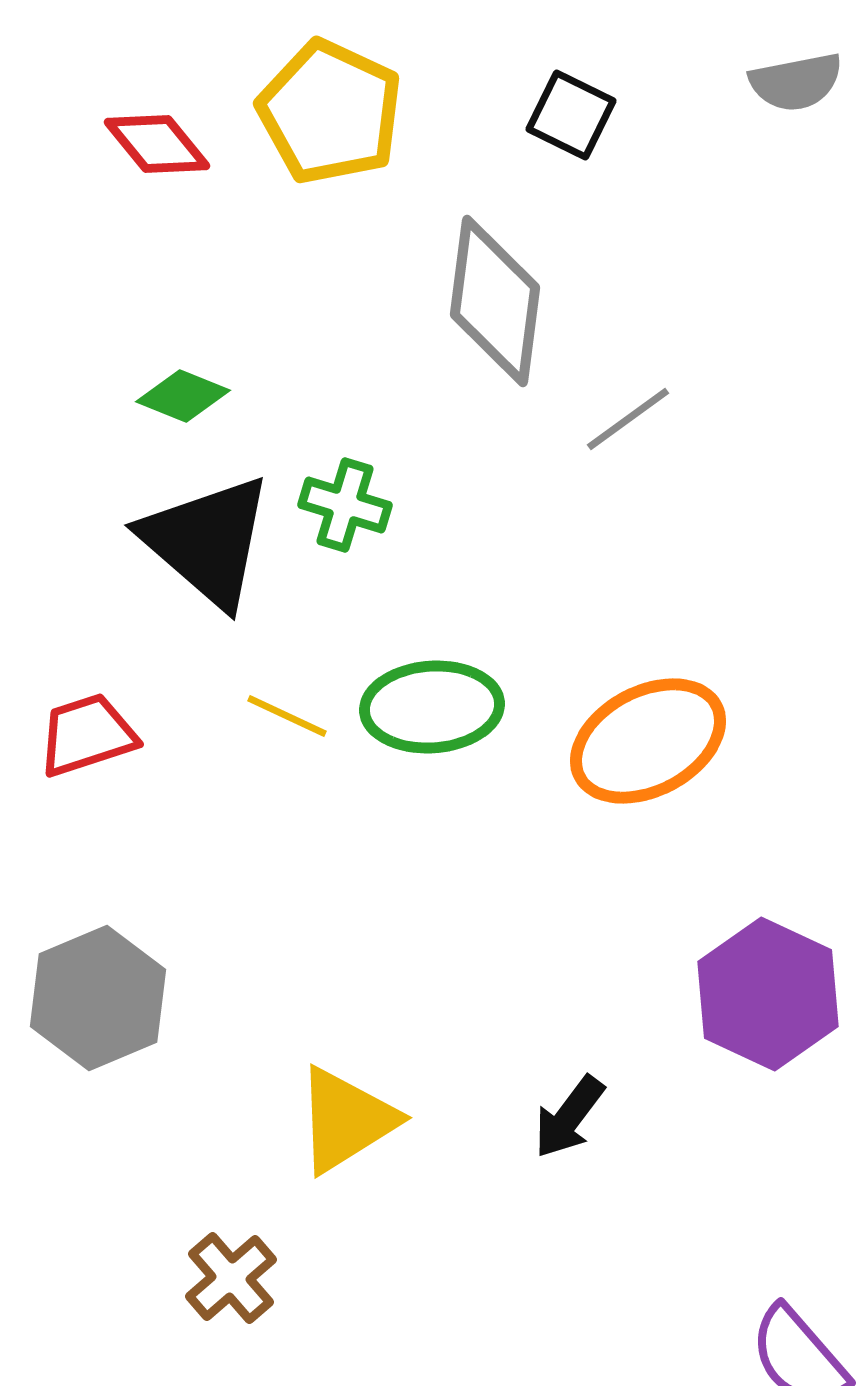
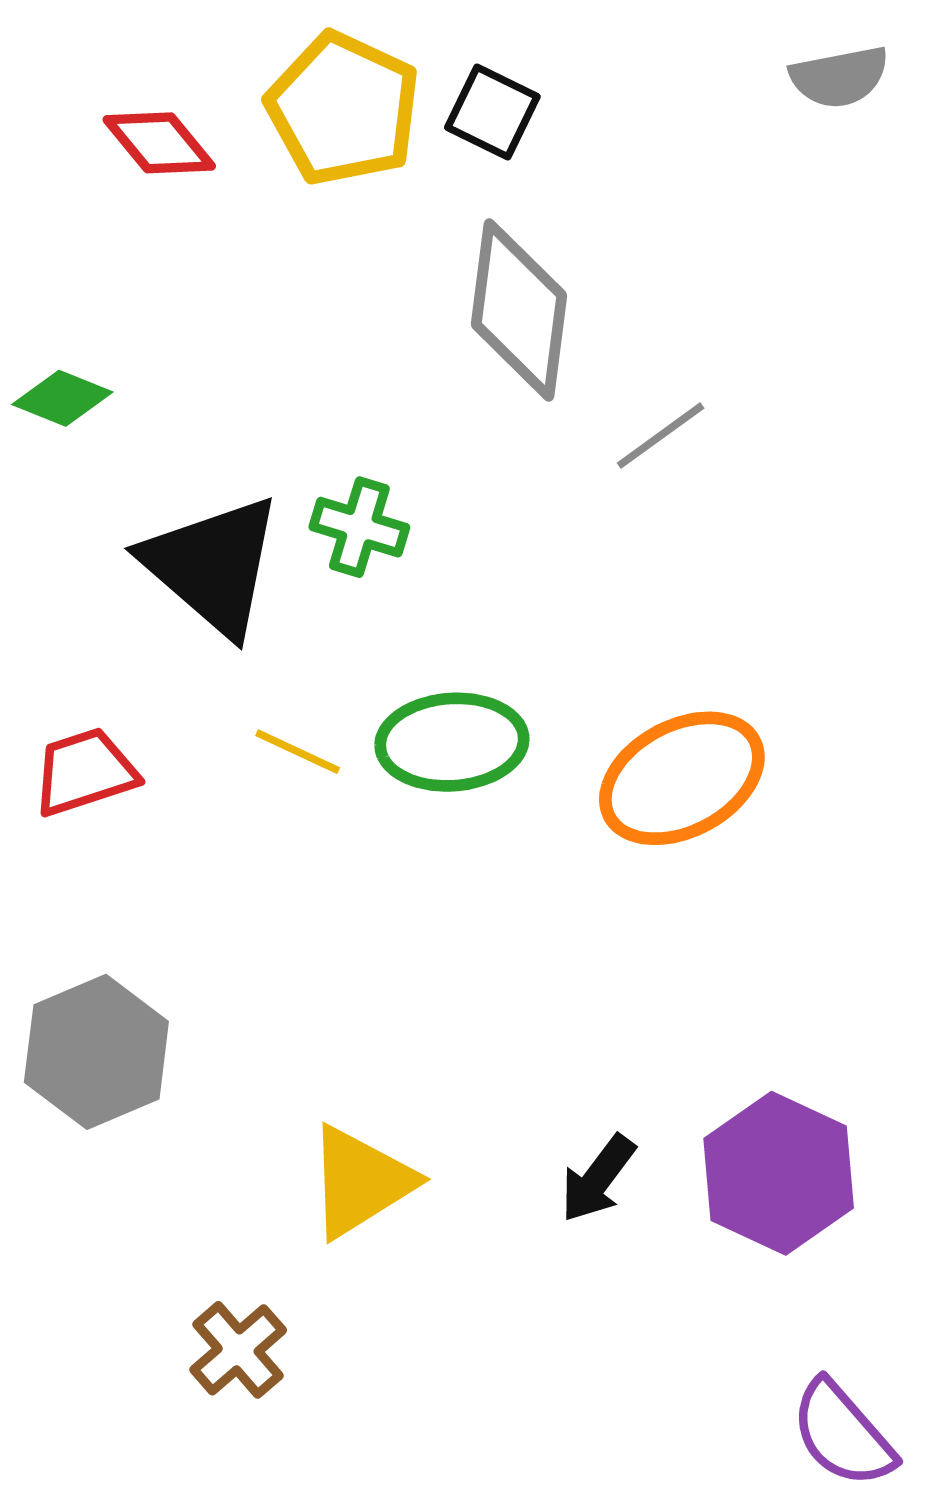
black square: (571, 115) -> (492, 112), moved
green diamond: (183, 396) -> (62, 398), moved
purple hexagon: (768, 994) -> (779, 1173), moved

